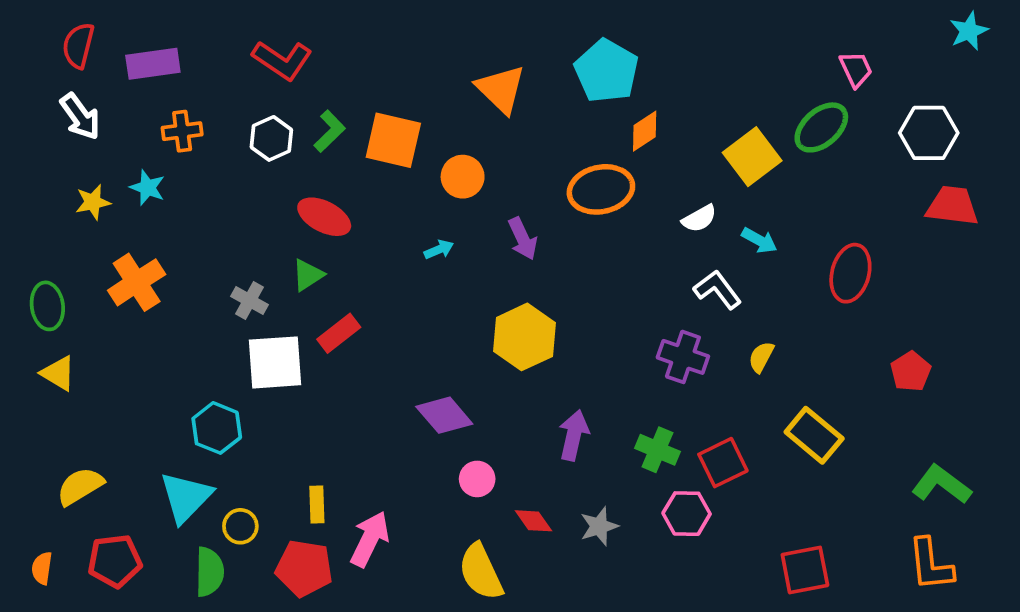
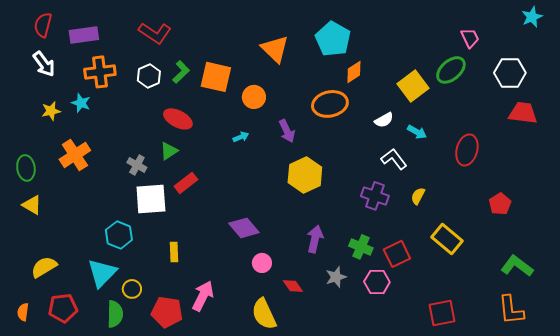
orange cross: (182, 131) -> (100, 72), size x1.4
yellow hexagon: (524, 337) -> (305, 175), moved
yellow rectangle: (317, 504) -> (174, 252), moved
gray star: (599, 526) -> (336, 277), moved

